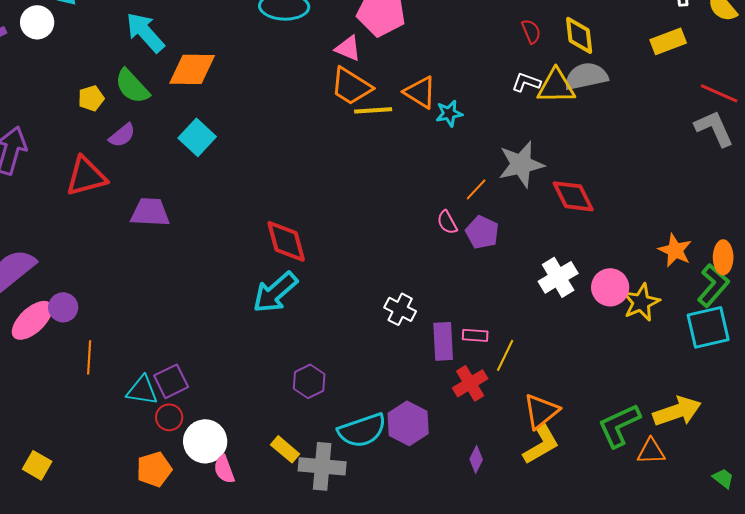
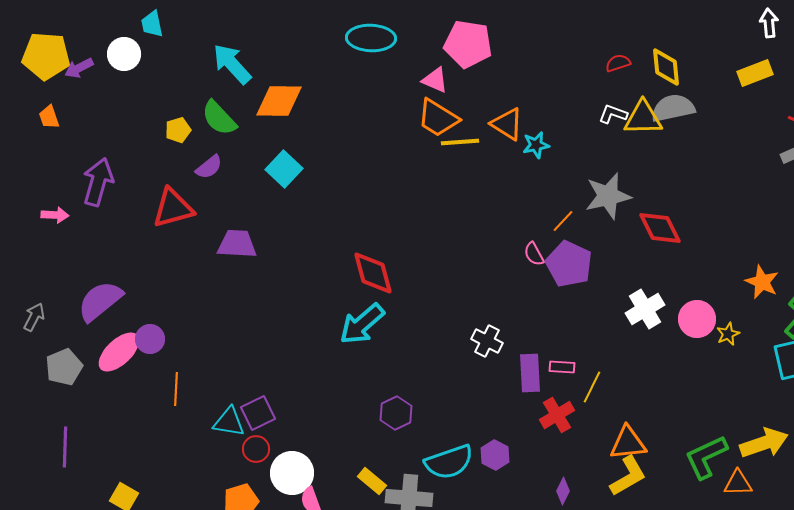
red semicircle: (531, 31) -> (618, 63), turned -85
purple pentagon: (482, 232) -> (569, 264), size x1.4
yellow star: (641, 302) -> (728, 334), size x0.6
orange triangle: (541, 411) -> (628, 443), turned 33
purple hexagon: (408, 423) -> (495, 455), size x0.7

